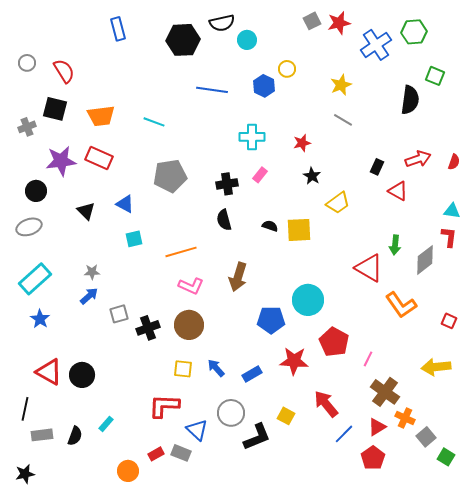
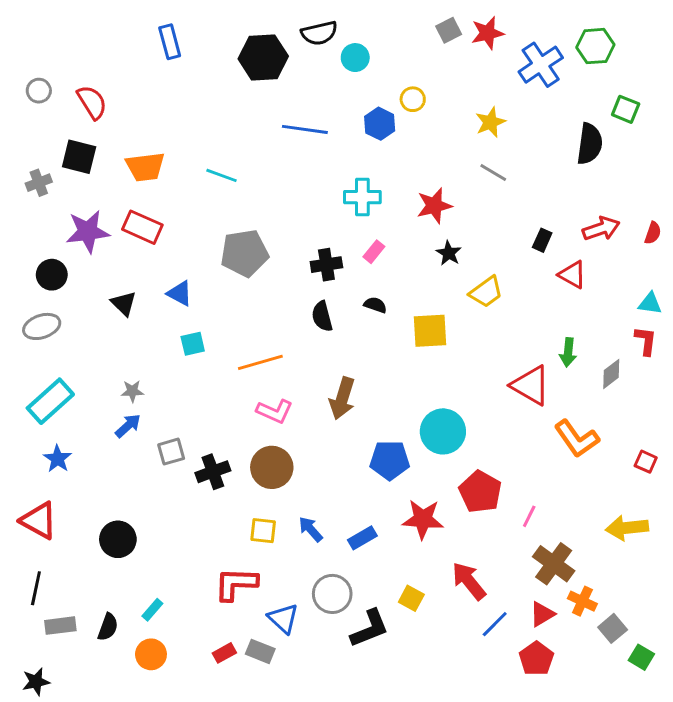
red star: (302, 143) -> (434, 206), size x1.4
black semicircle: (270, 226) -> (375, 305), moved
gray diamond: (425, 260) -> (611, 374), size x0.7
red triangle: (49, 372) -> (39, 521), moved
orange circle: (128, 471) -> (151, 654), moved

